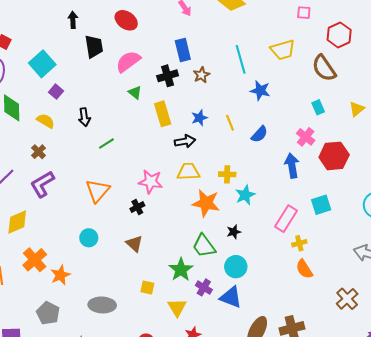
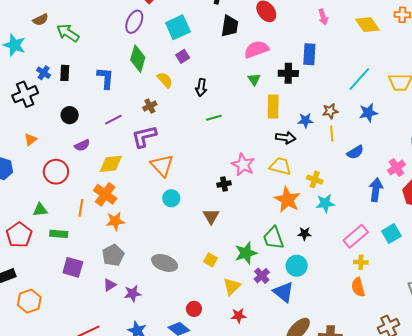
cyan line: (241, 59) -> (359, 79), turned 40
brown star: (201, 75) -> (330, 111), moved
blue star: (260, 91) -> (368, 113), turned 30
orange triangle: (98, 191) -> (162, 166), moved, turned -40
cyan square: (321, 205) -> (391, 234), turned -30
orange cross: (35, 260) -> (105, 194), moved, turned -30
orange star: (60, 275) -> (115, 221), moved

